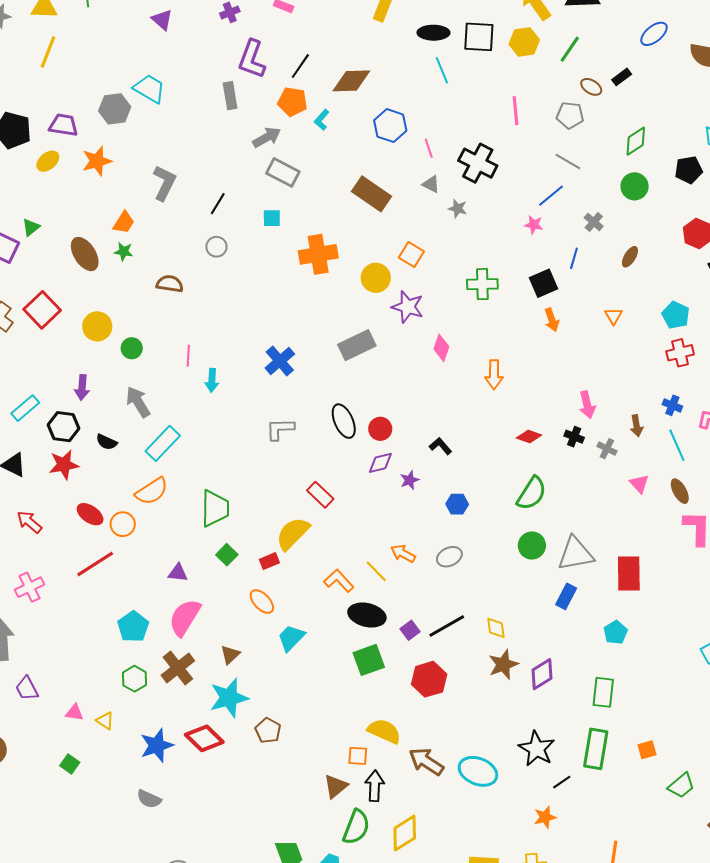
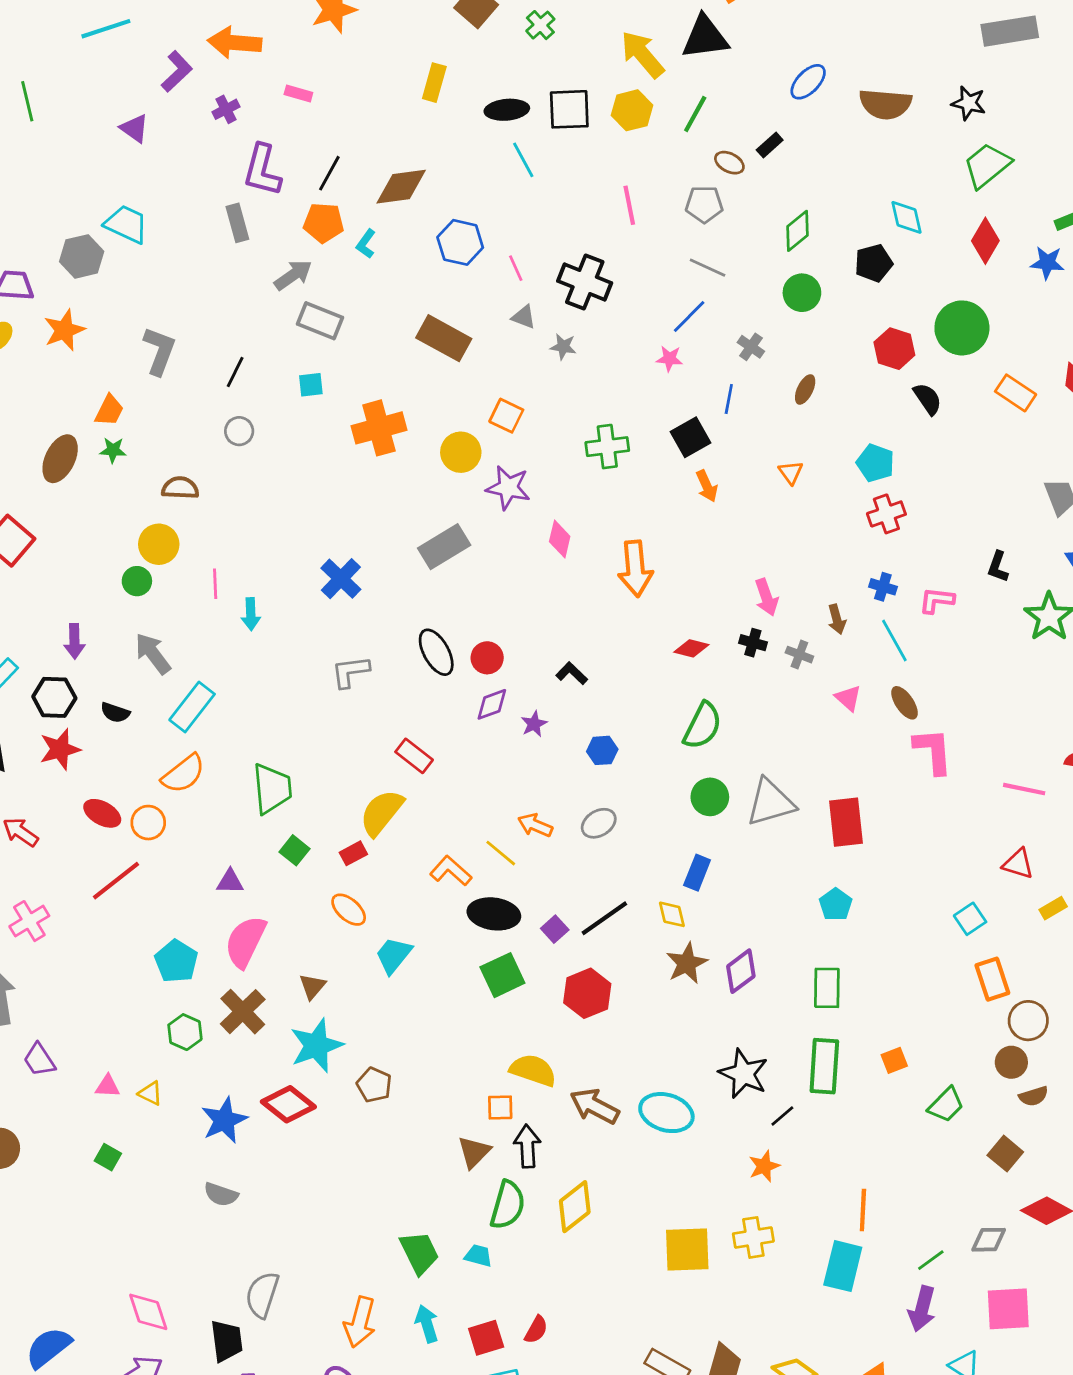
brown ellipse: (85, 254) -> (60, 459), turned 64
yellow circle: (97, 326) -> (159, 544), moved
orange arrow: (494, 375) -> (635, 569), size x1.4
blue rectangle: (566, 596) -> (697, 873), moved

